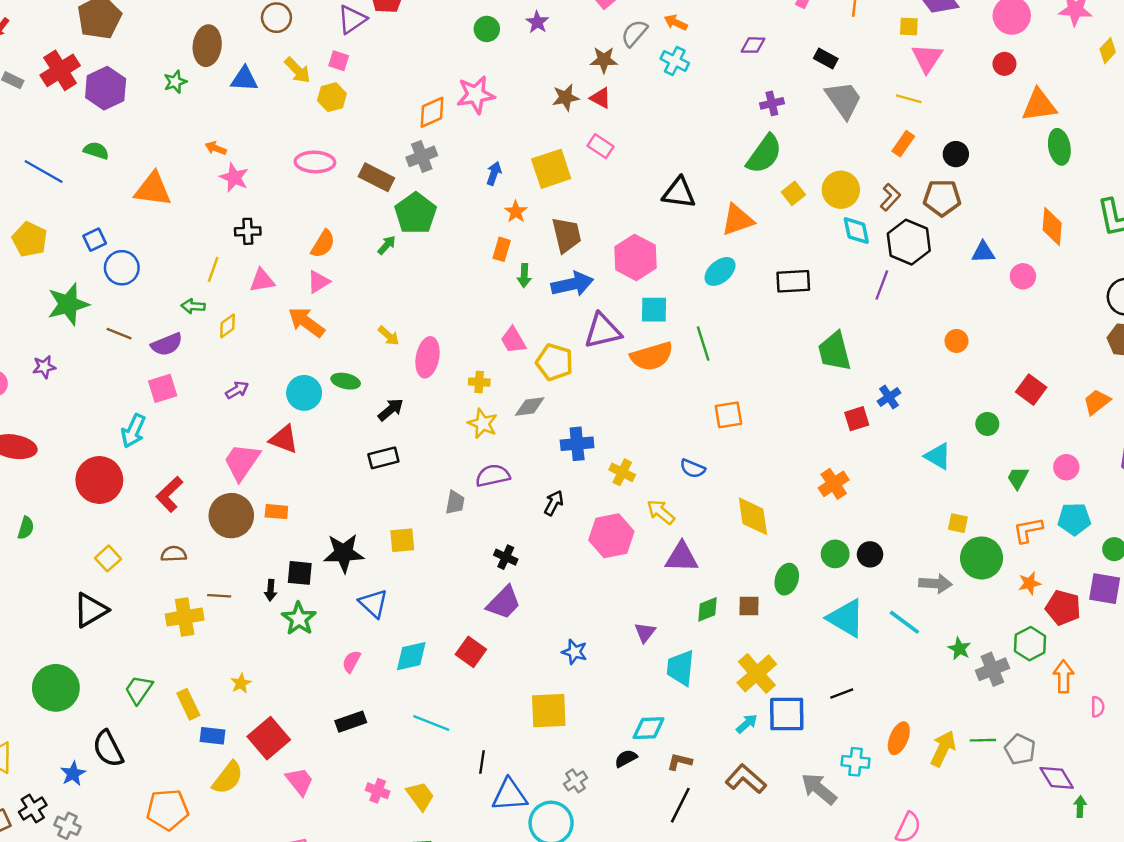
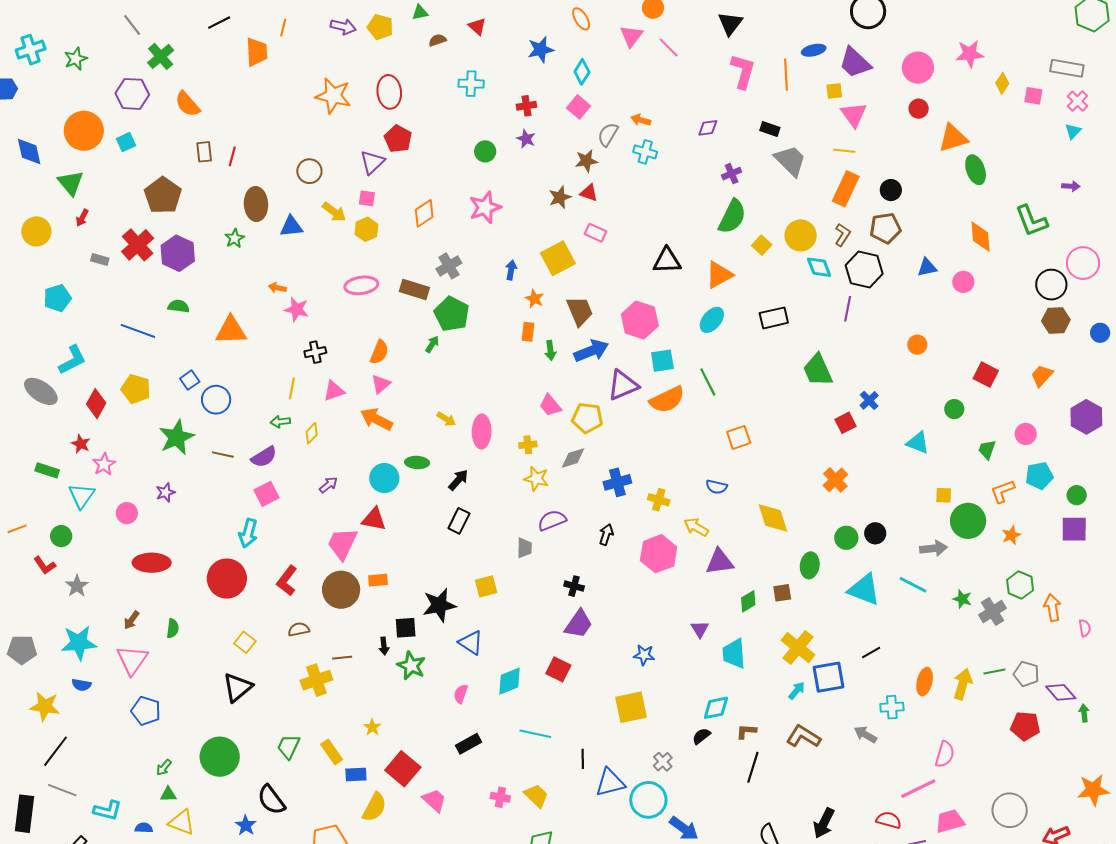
orange diamond: (432, 112) -> (424, 213), moved
orange rectangle: (903, 144) -> (846, 189), size x1.6
black rectangle: (383, 458) -> (459, 521), turned -40
red pentagon: (1063, 608) -> (1025, 726), moved
gray arrow: (819, 789) -> (865, 735), size x0.7

